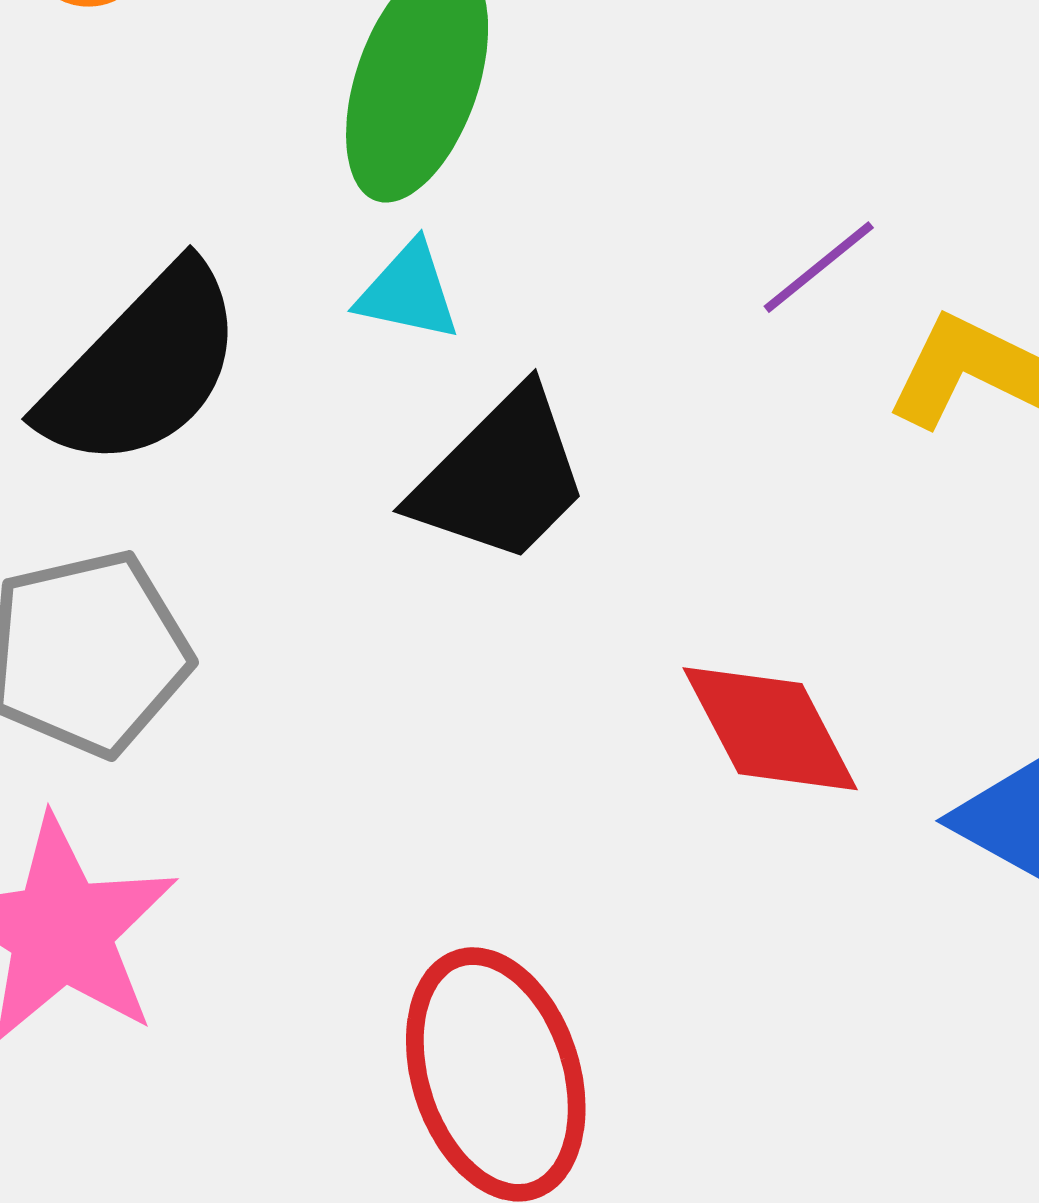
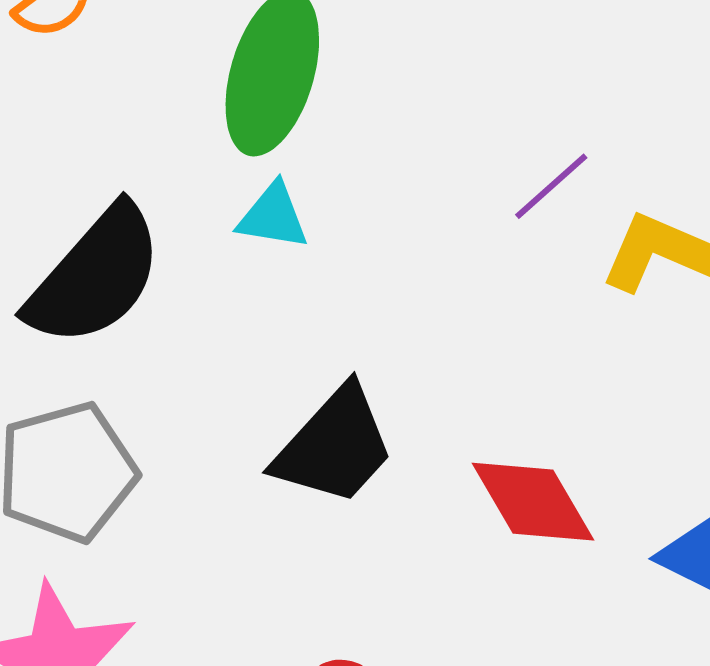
black trapezoid: (501, 477) -> (334, 446), moved

